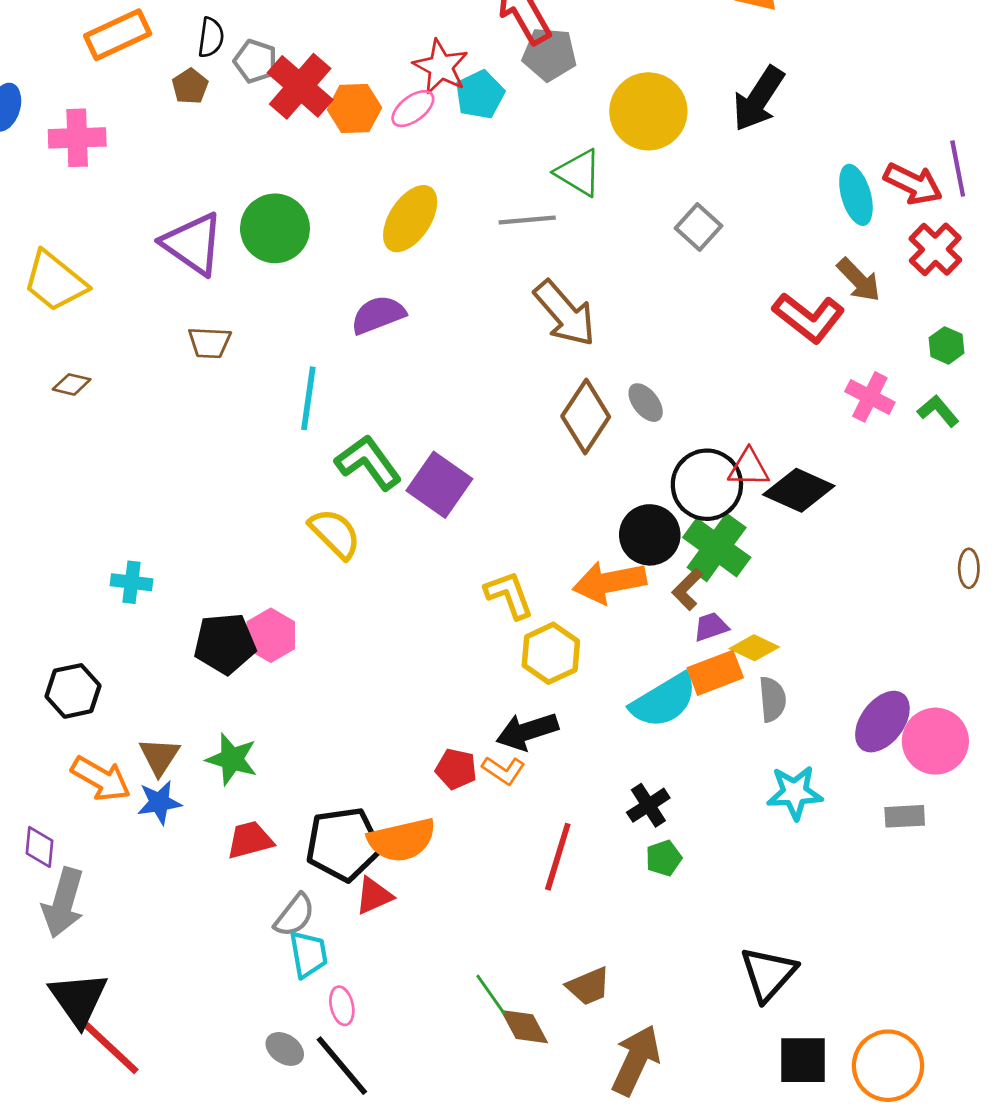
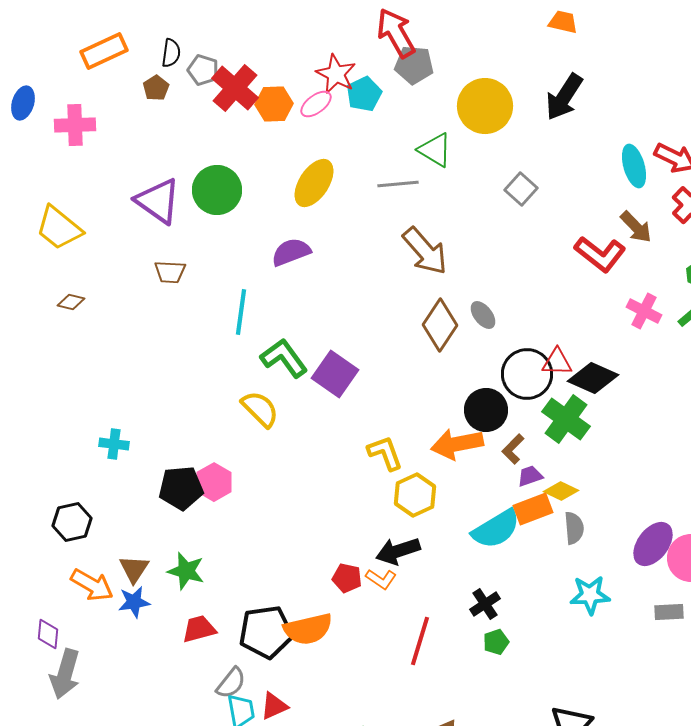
green cross: (717, 547) -> (566, 419), moved
red triangle: (374, 896) -> (274, 706), moved

